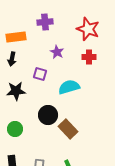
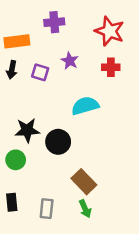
purple square: (40, 74) -> (40, 72), moved
black star: (16, 91) -> (27, 130), moved
brown rectangle: (68, 129) -> (84, 182), moved

